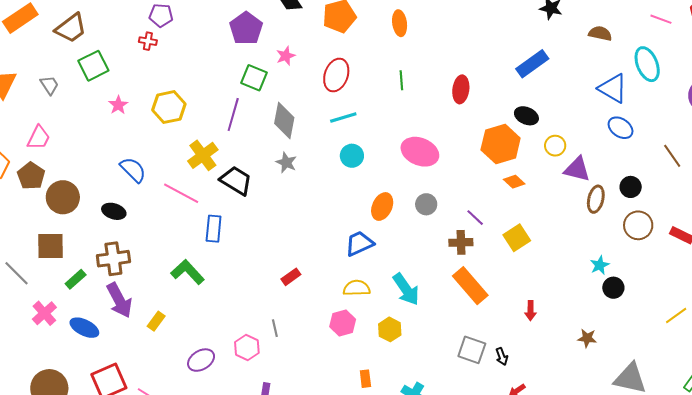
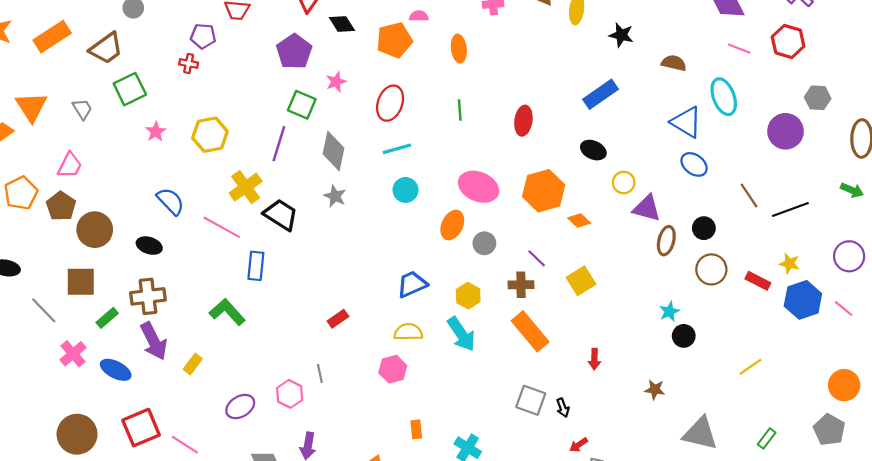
orange hexagon: (501, 144) -> (544, 191), moved
orange ellipse: (382, 207) -> (452, 225), moved
yellow hexagon: (390, 329) -> (468, 296), moved

